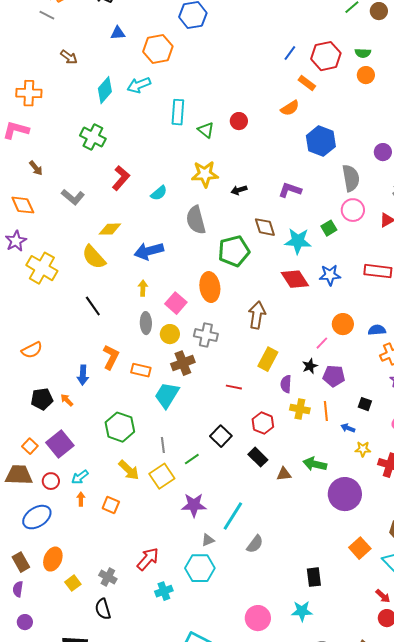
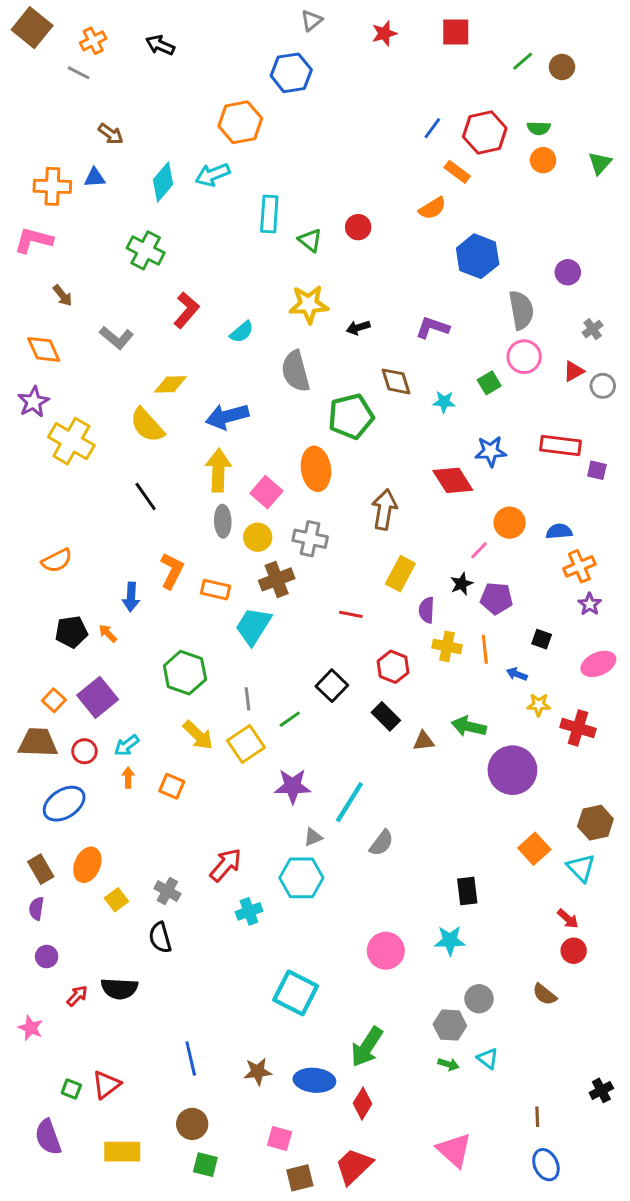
blue triangle: (118, 33) -> (95, 178), moved
cyan star: (298, 241) -> (444, 402), size x0.6
red diamond: (295, 279) -> (453, 480), moved
yellow arrow: (143, 288) -> (218, 470), size x1.8

